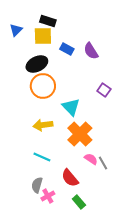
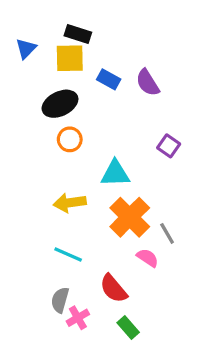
orange circle: (43, 86) -> (70, 139), size x0.6
cyan triangle: (71, 107) -> (115, 173), turned -48
gray line: (103, 163) -> (167, 233), moved

